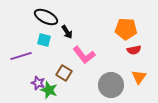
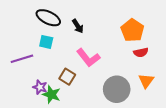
orange pentagon: (126, 29) -> (132, 30), turned 30
black arrow: (67, 32) -> (78, 26), moved

